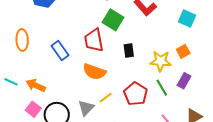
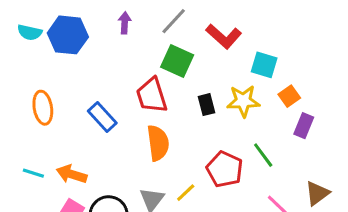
cyan square: (187, 19) -> (264, 65), moved
yellow star: (161, 61) -> (243, 101), moved
orange semicircle: (94, 72) -> (158, 143), turned -110
purple rectangle: (184, 81) -> (304, 126), moved
yellow line: (106, 98) -> (186, 193), moved

